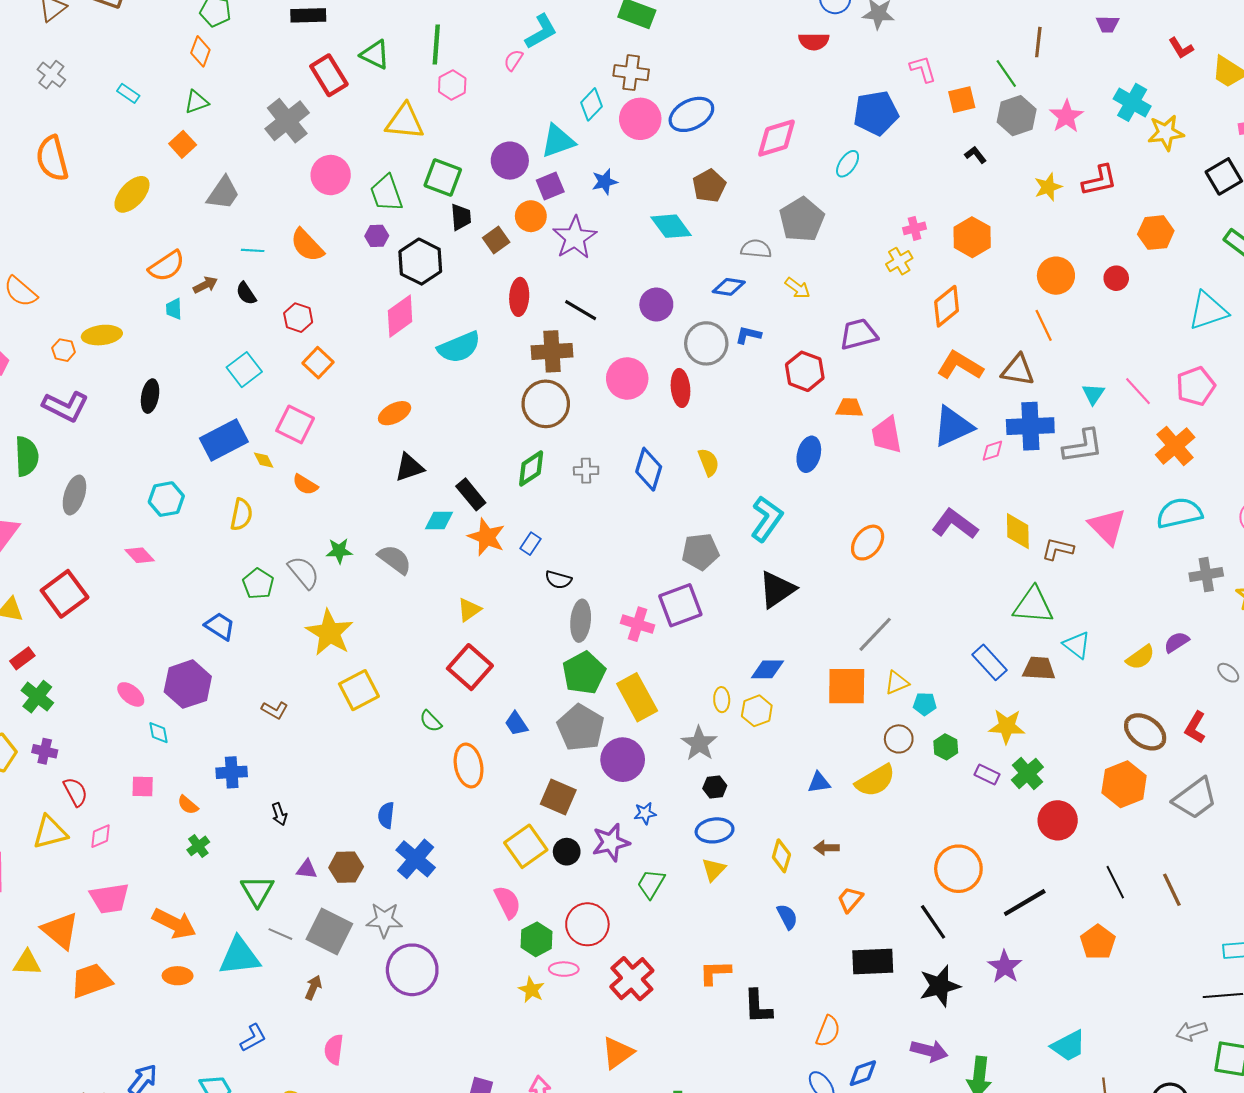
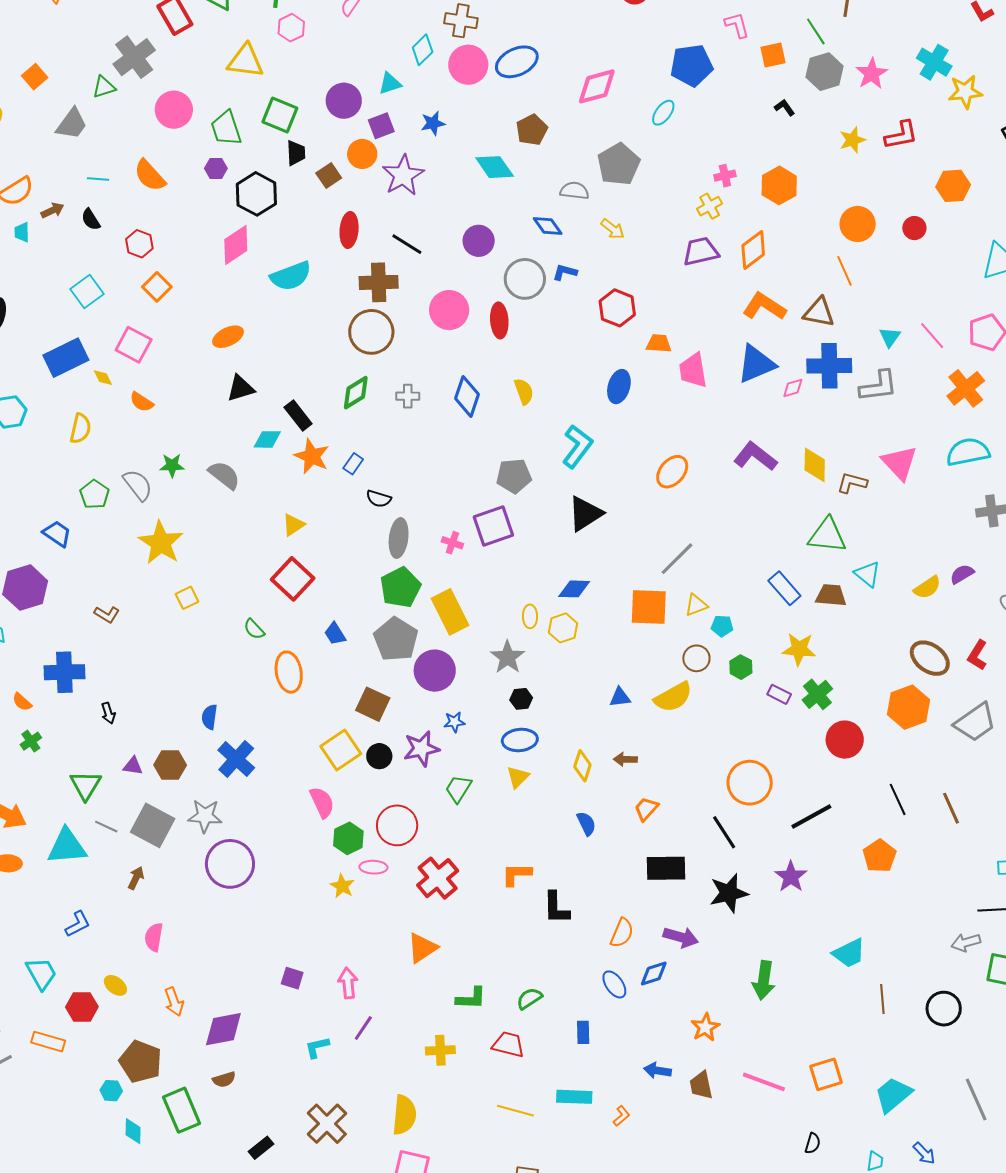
green triangle: (196, 102) -> (104, 87), moved
cyan triangle: (558, 141) -> (390, 83), size x0.7
blue diamond: (729, 287) -> (548, 226), turned 44
purple trapezoid: (859, 334) -> (701, 251), moved
pink cross: (638, 624) -> (452, 543), size x0.7
yellow square: (359, 690) -> (187, 598), size x0.6
blue cross: (232, 772) -> (64, 672), size x1.4
purple arrow: (929, 1051) -> (681, 937), moved

